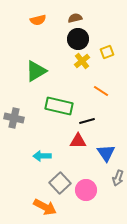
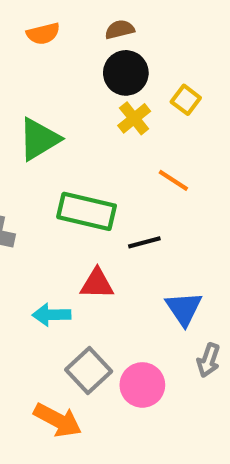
yellow square: (107, 52) -> (186, 100), turned -32
red triangle: (78, 141) -> (97, 284), moved

